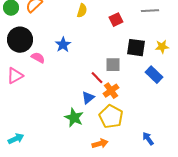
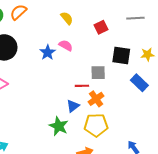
yellow semicircle: (82, 11) -> (67, 18), turned -56
pink semicircle: (38, 58) -> (66, 45), moved
red line: (97, 78) -> (82, 86), turned -48
yellow pentagon: (111, 117) -> (96, 125), turned -30

